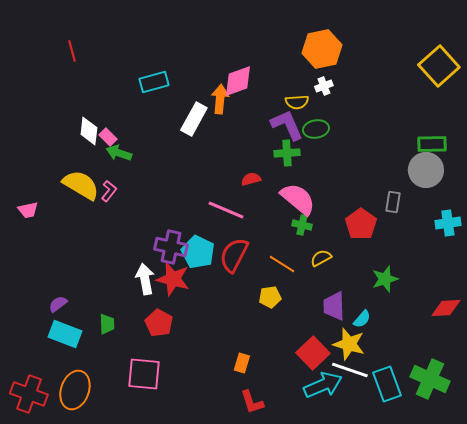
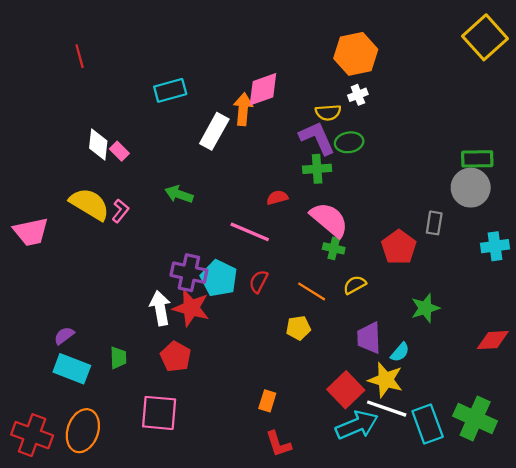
yellow square: (439, 66) -> (485, 37), moved
green arrow: (119, 153) -> (179, 194), moved
pink trapezoid: (28, 210) -> (31, 232), size x1.6
red semicircle: (234, 255) -> (259, 282), size x0.6

